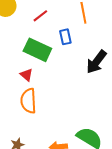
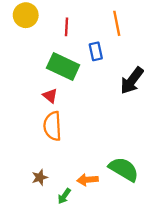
red line: (40, 16) -> (67, 27), turned -49

